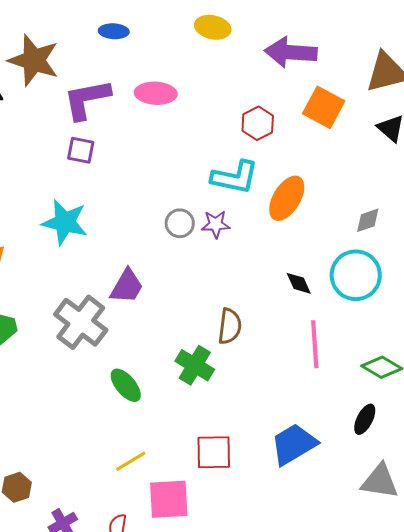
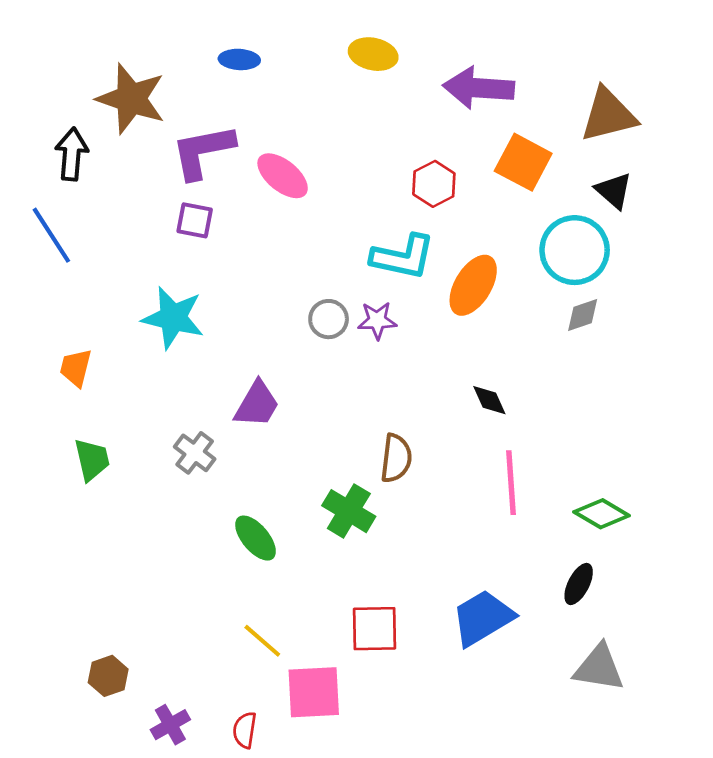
pink ellipse: (156, 93) -> (283, 176), moved, turned 36
cyan circle: (356, 275) -> (575, 250), moved
gray cross: (81, 322) -> (195, 453), size x0.6
yellow line: (131, 461) -> (262, 641), turned 72

